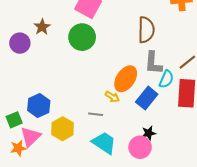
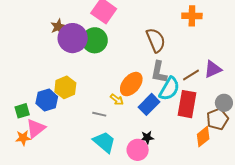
brown semicircle: (146, 30) -> (156, 40), turned -30
purple circle: (20, 43) -> (73, 38), moved, size x1.5
cyan semicircle: (166, 79) -> (169, 89), size x1.4
yellow hexagon: (62, 129) -> (65, 87), moved

